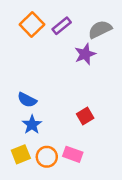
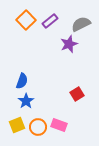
blue semicircle: (27, 100) -> (22, 81), turned -98
red square: (85, 116) -> (77, 94), moved

